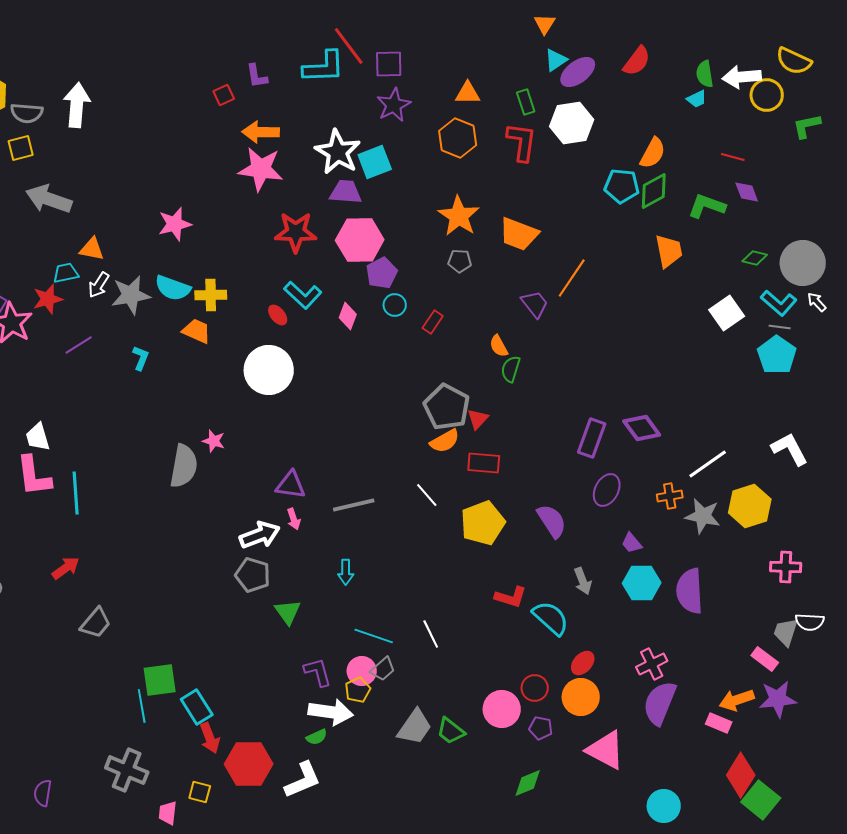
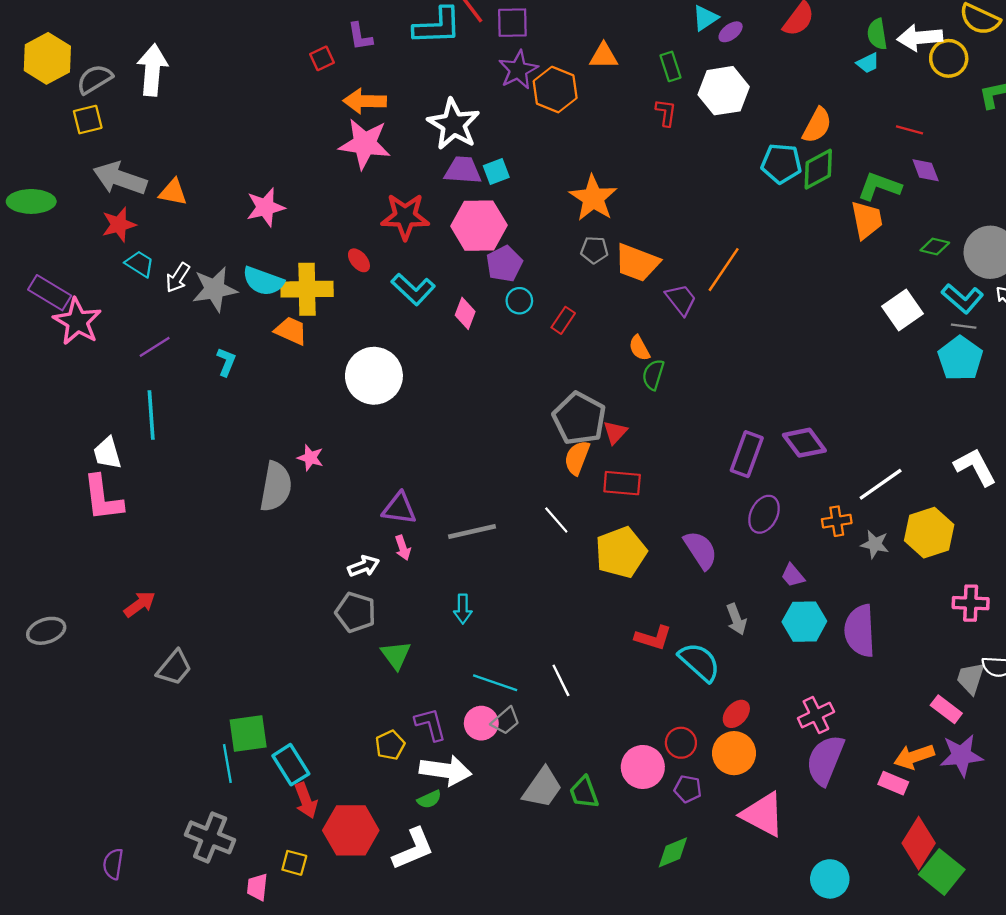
purple ellipse: (578, 72) -> (731, 32), size x0.6
gray semicircle: (27, 113) -> (95, 79), turned 144
orange hexagon: (458, 138) -> (555, 90), moved
red L-shape: (522, 142) -> (666, 113), size x0.6
cyan square: (375, 162) -> (496, 171), moved, size x0.7
orange trapezoid: (519, 234) -> (637, 263), moved
orange triangle: (92, 249) -> (173, 192), moved
orange trapezoid: (669, 251) -> (867, 220), moved
cyan trapezoid: (66, 273) -> (140, 264), turned 44
yellow cross: (211, 295) -> (307, 289), size x1.4
red star: (48, 299) -> (119, 225), moved
red ellipse: (278, 315) -> (359, 260), moved
orange semicircle: (445, 441) -> (577, 458), turned 140
cyan line: (76, 493) -> (151, 415), moved
gray star: (703, 516) -> (875, 544), size x0.7
white arrow: (260, 535) -> (364, 566), size x0.7
yellow pentagon: (358, 690) -> (390, 745), moved
green trapezoid: (451, 731) -> (584, 792), turned 32

